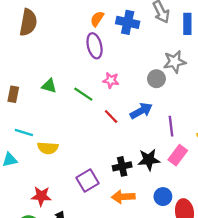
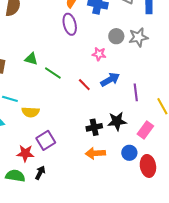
gray circle: (156, 79) -> (116, 36), moved
pink star: (111, 80) -> (99, 54), moved
green line: (83, 94) -> (53, 73), moved
pink rectangle: (178, 155) -> (145, 130), moved
purple square: (88, 180) -> (46, 140), moved

